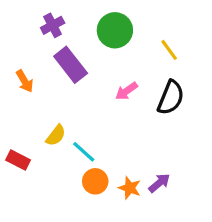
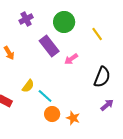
purple rectangle: (71, 65) -> (49, 46), moved
black semicircle: (171, 98) -> (102, 77), moved
purple arrow: (159, 183) -> (107, 105), moved

